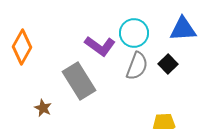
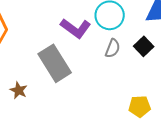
gray semicircle: (137, 66) -> (113, 48), size x0.7

